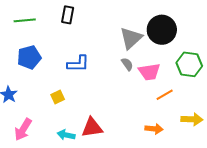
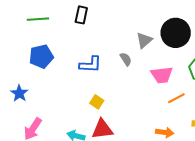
gray triangle: (131, 38) -> (144, 40), size x0.7
gray semicircle: (127, 64) -> (126, 59), moved
yellow square: (58, 97) -> (97, 102), moved, turned -32

